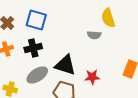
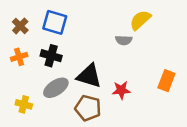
yellow semicircle: (108, 18) -> (140, 20), turned 66
black cross: (33, 48) -> (51, 56), turned 30

